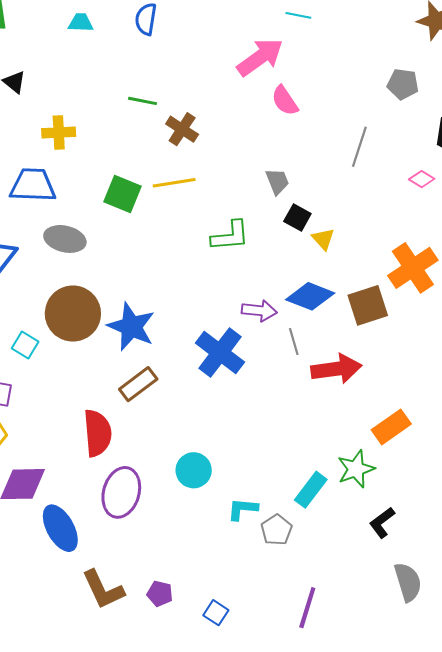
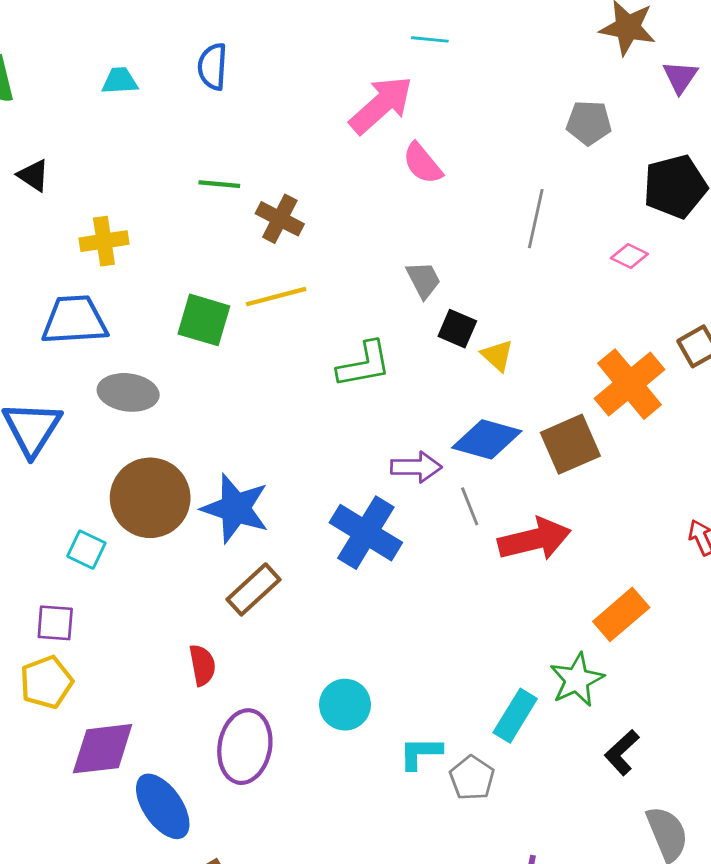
red semicircle: (97, 433) -> (202, 665), size x0.6

